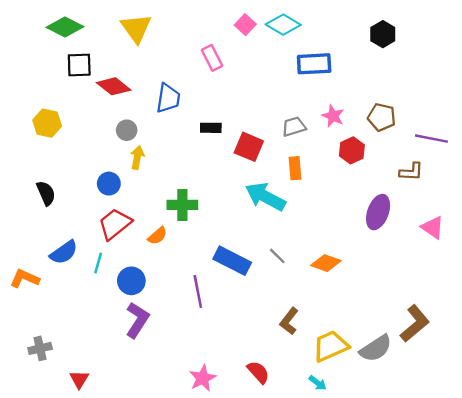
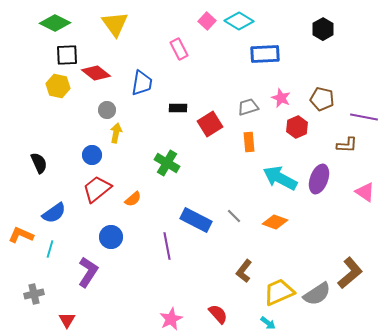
yellow hexagon: (47, 123) -> (58, 86), moved
red square: (249, 147) -> (210, 124), turned 35
cyan arrow: (265, 197) -> (280, 178), moved
green cross: (182, 205) -> (167, 163), moved, turned 30
cyan line: (98, 263) -> (50, 249), moved
purple L-shape: (137, 320) -> (88, 272), moved

